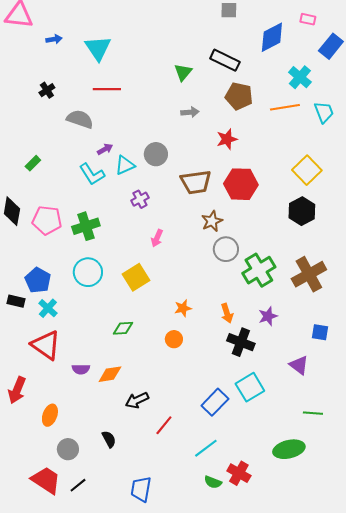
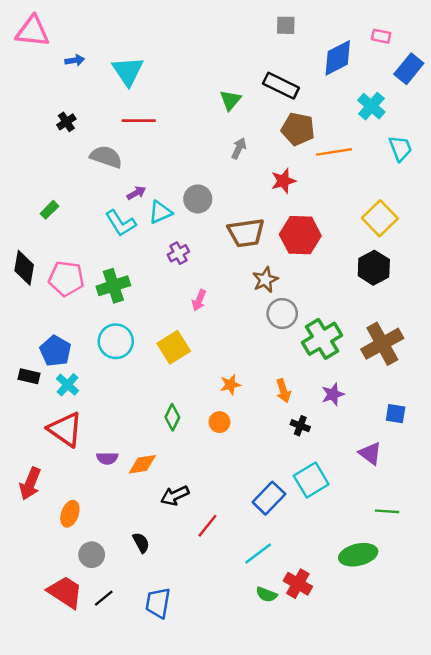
orange line: (285, 107) -> (334, 152), moved
gray arrow: (190, 112) -> (239, 148), turned -60
green diamond: (123, 328) -> (172, 417), moved, turned -60
black cross: (241, 342) -> (300, 426), size x0.6
blue trapezoid: (141, 489) -> (158, 603), moved

